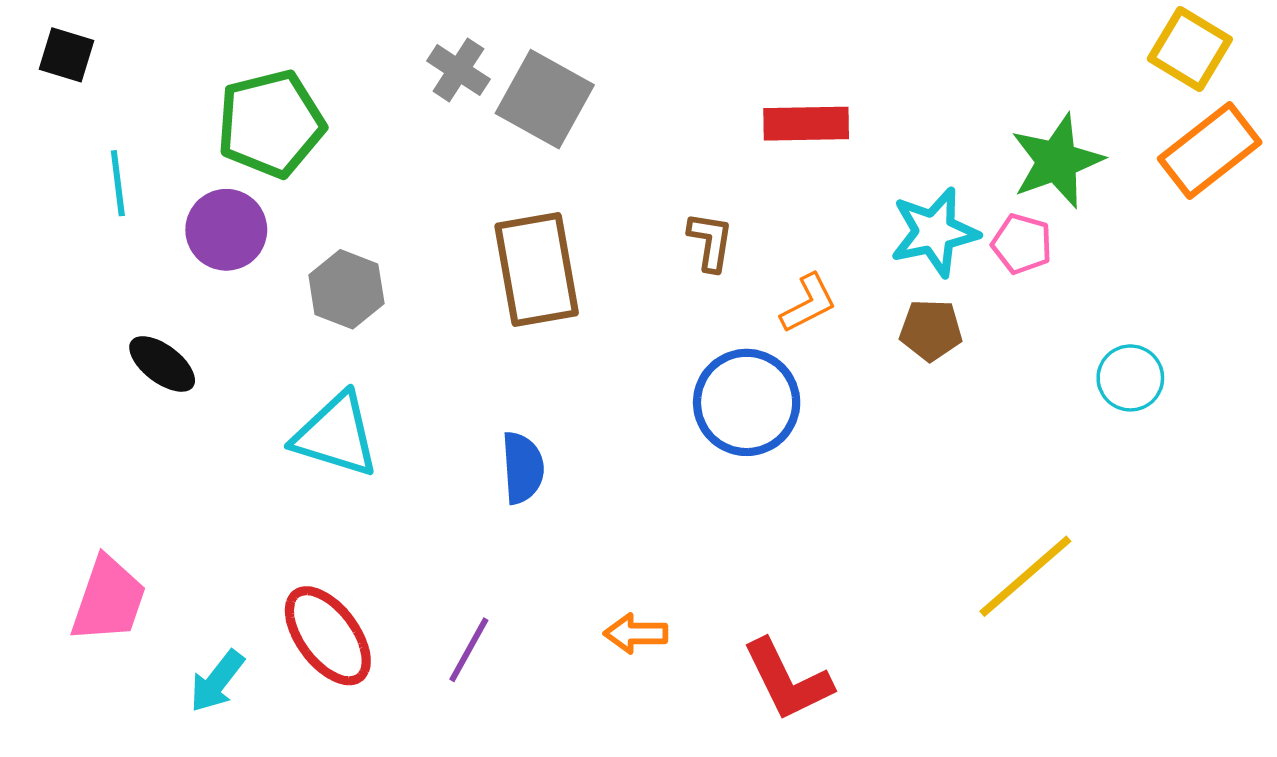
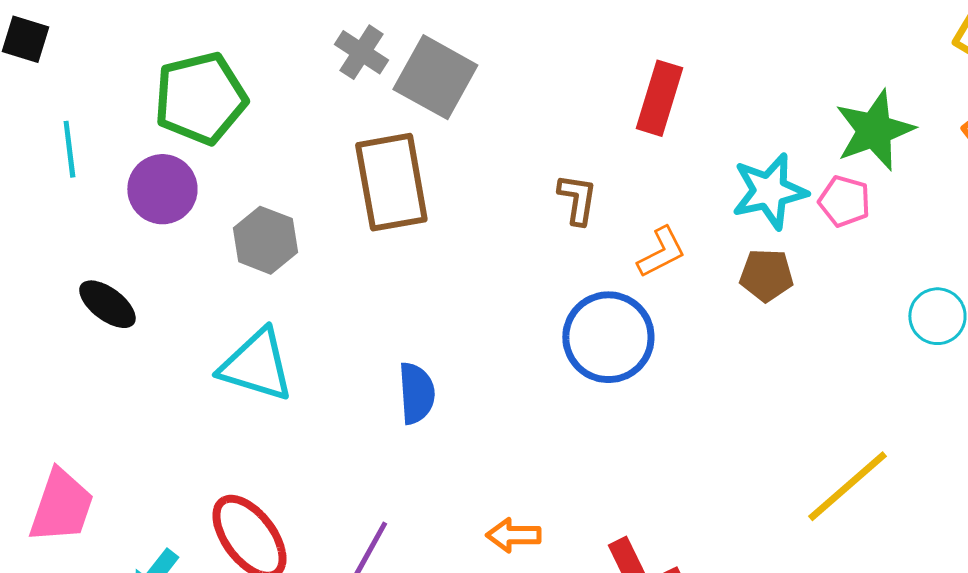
red rectangle: (806, 124) -> (659, 98), turned -72
brown rectangle: (537, 269) -> (391, 182), moved

